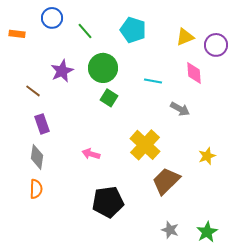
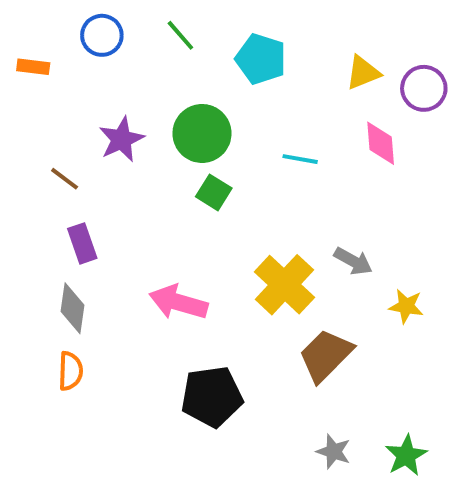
green line: (85, 31) -> (180, 35), moved
gray arrow: (180, 109) -> (353, 261), moved
pink arrow: (91, 154) -> (178, 302), size x1.6
yellow star: (207, 156) -> (406, 306), turned 30

